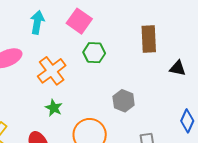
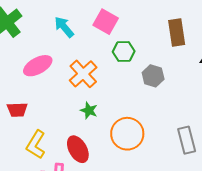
cyan arrow: (37, 22) -> (64, 27), turned -45
gray hexagon: (124, 101) -> (153, 76), moved

